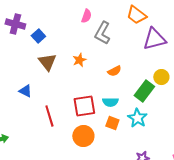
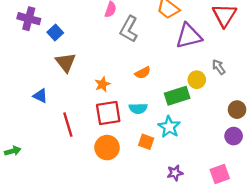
orange star: (79, 60) -> (102, 84), moved
green rectangle: (144, 91) -> (177, 96), turned 35
orange square: (112, 123) -> (146, 142), moved

